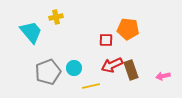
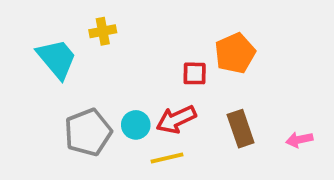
orange pentagon: (128, 29) -> (235, 53), turned -30
red arrow: (112, 65) -> (176, 119), moved

